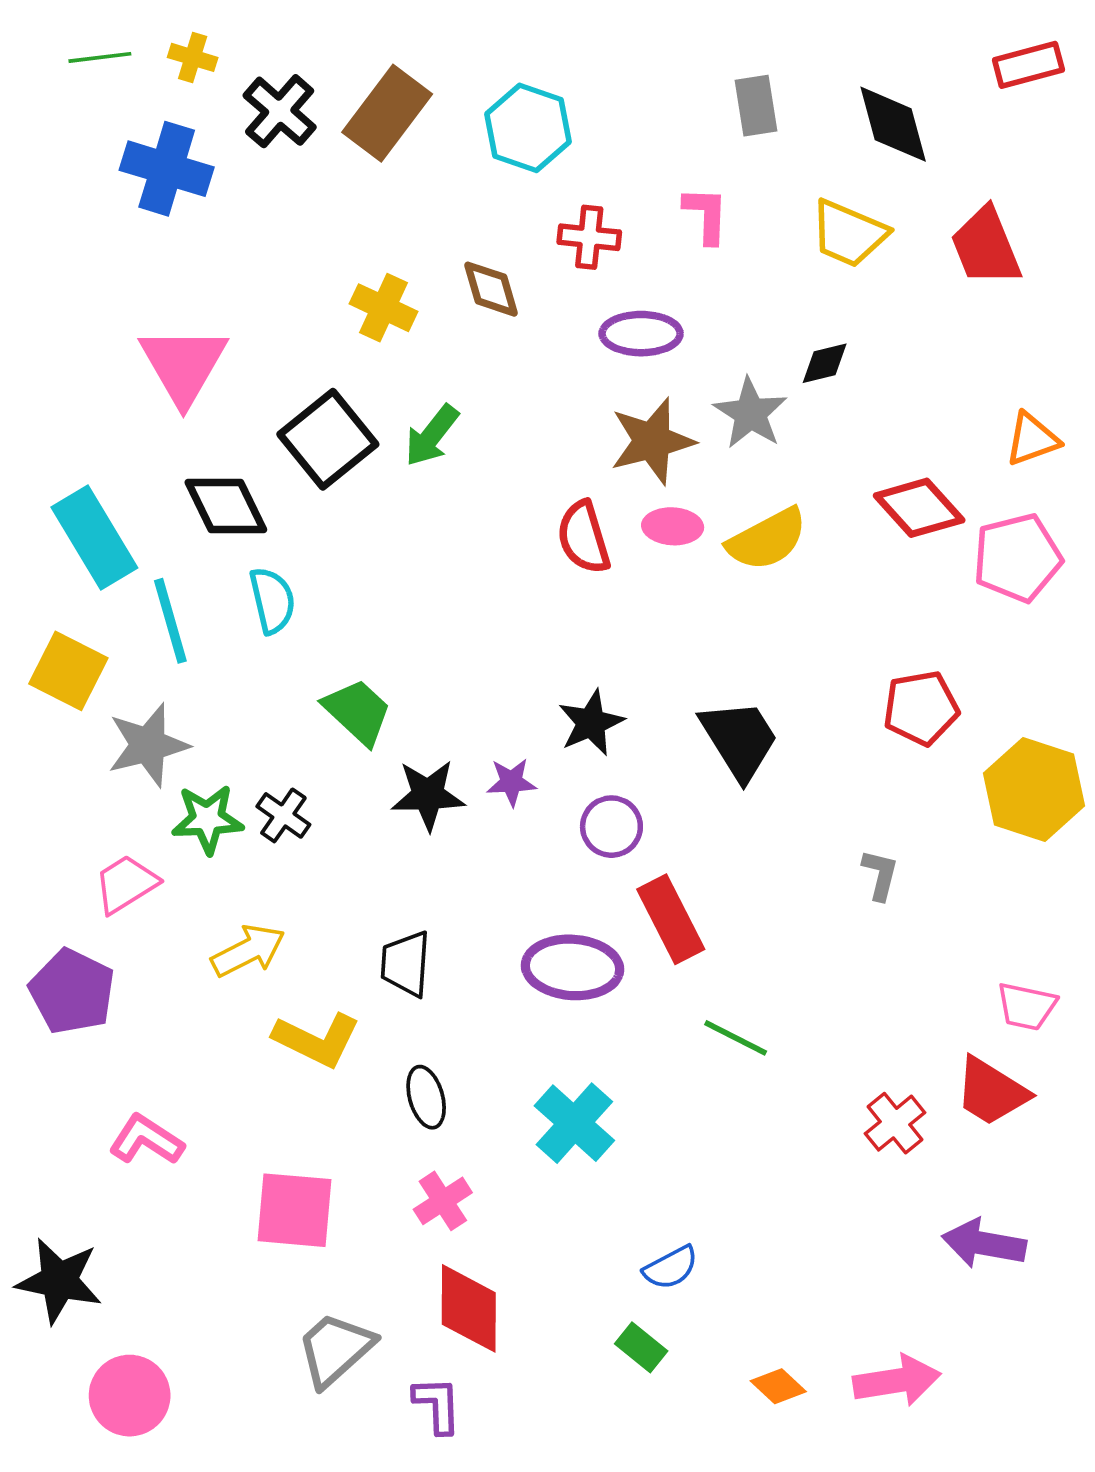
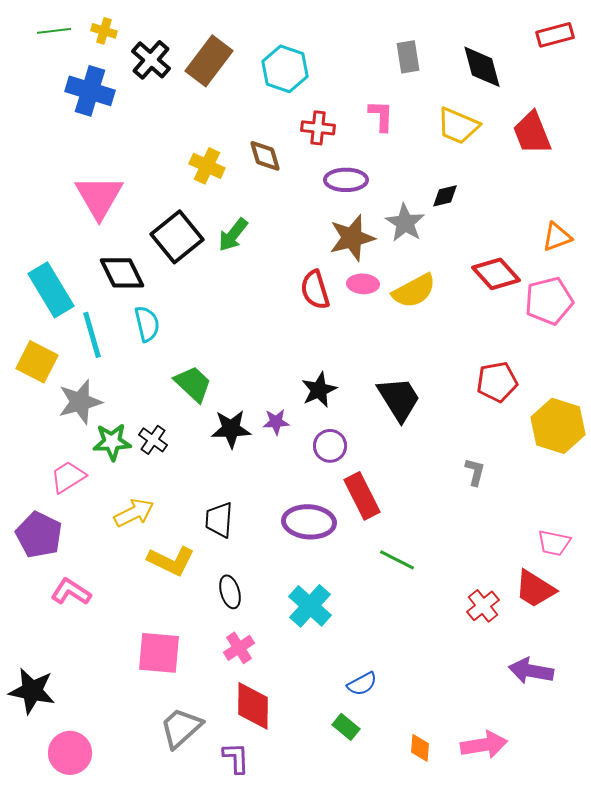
pink L-shape: (146, 1140) -> (71, 592), moved
orange diamond: (778, 1386) -> (420, 748), turned 52

